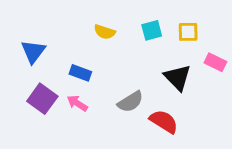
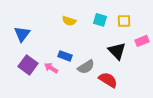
cyan square: (152, 30) -> (100, 20), turned 32
pink rectangle: (215, 62) -> (142, 41), turned -48
blue rectangle: (80, 73) -> (65, 56), moved

